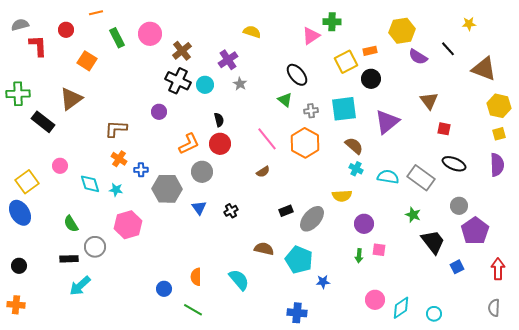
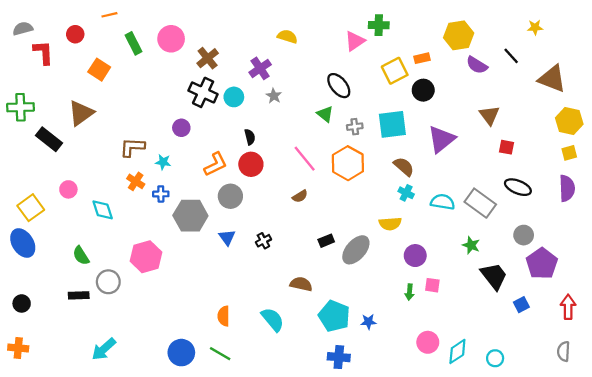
cyan star: (116, 190) -> (163, 162), moved
cyan pentagon: (299, 260) -> (334, 316), moved
cyan arrow: (80, 286) -> (104, 349), moved
blue circle: (164, 289) -> (181, 353), moved, size x1.5

